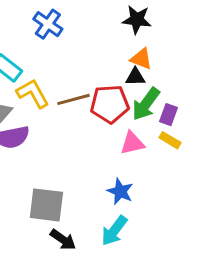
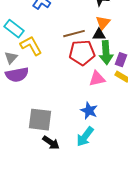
orange triangle: (141, 59) -> (103, 23), turned 49
brown line: (74, 99) -> (74, 34), moved
green arrow: (146, 104) -> (106, 53), turned -40

